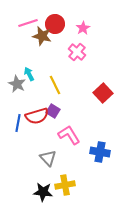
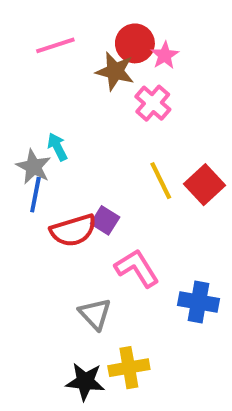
red circle: (55, 24) -> (135, 43), moved
brown star: (42, 36) -> (115, 71), moved
yellow line: (55, 85) -> (161, 181), moved
blue line: (18, 123) -> (35, 195), moved

